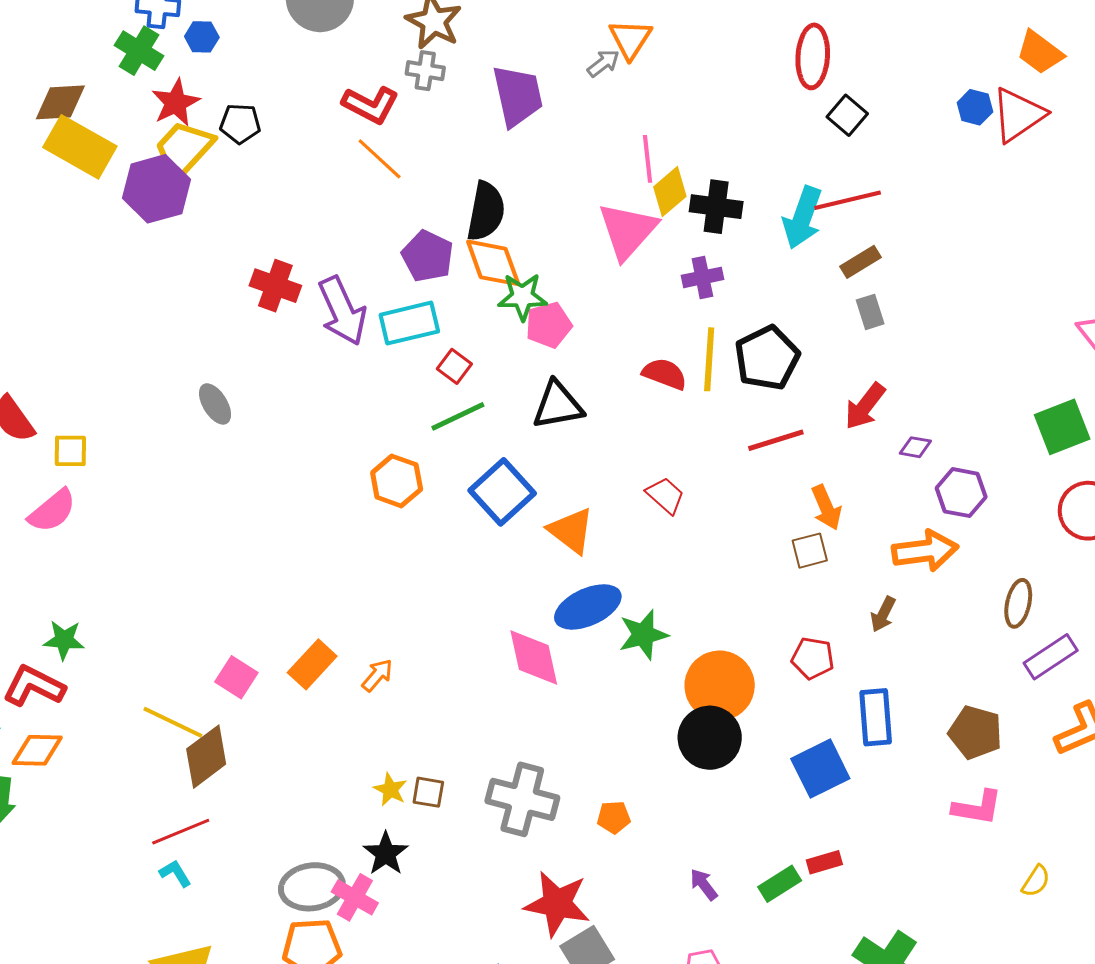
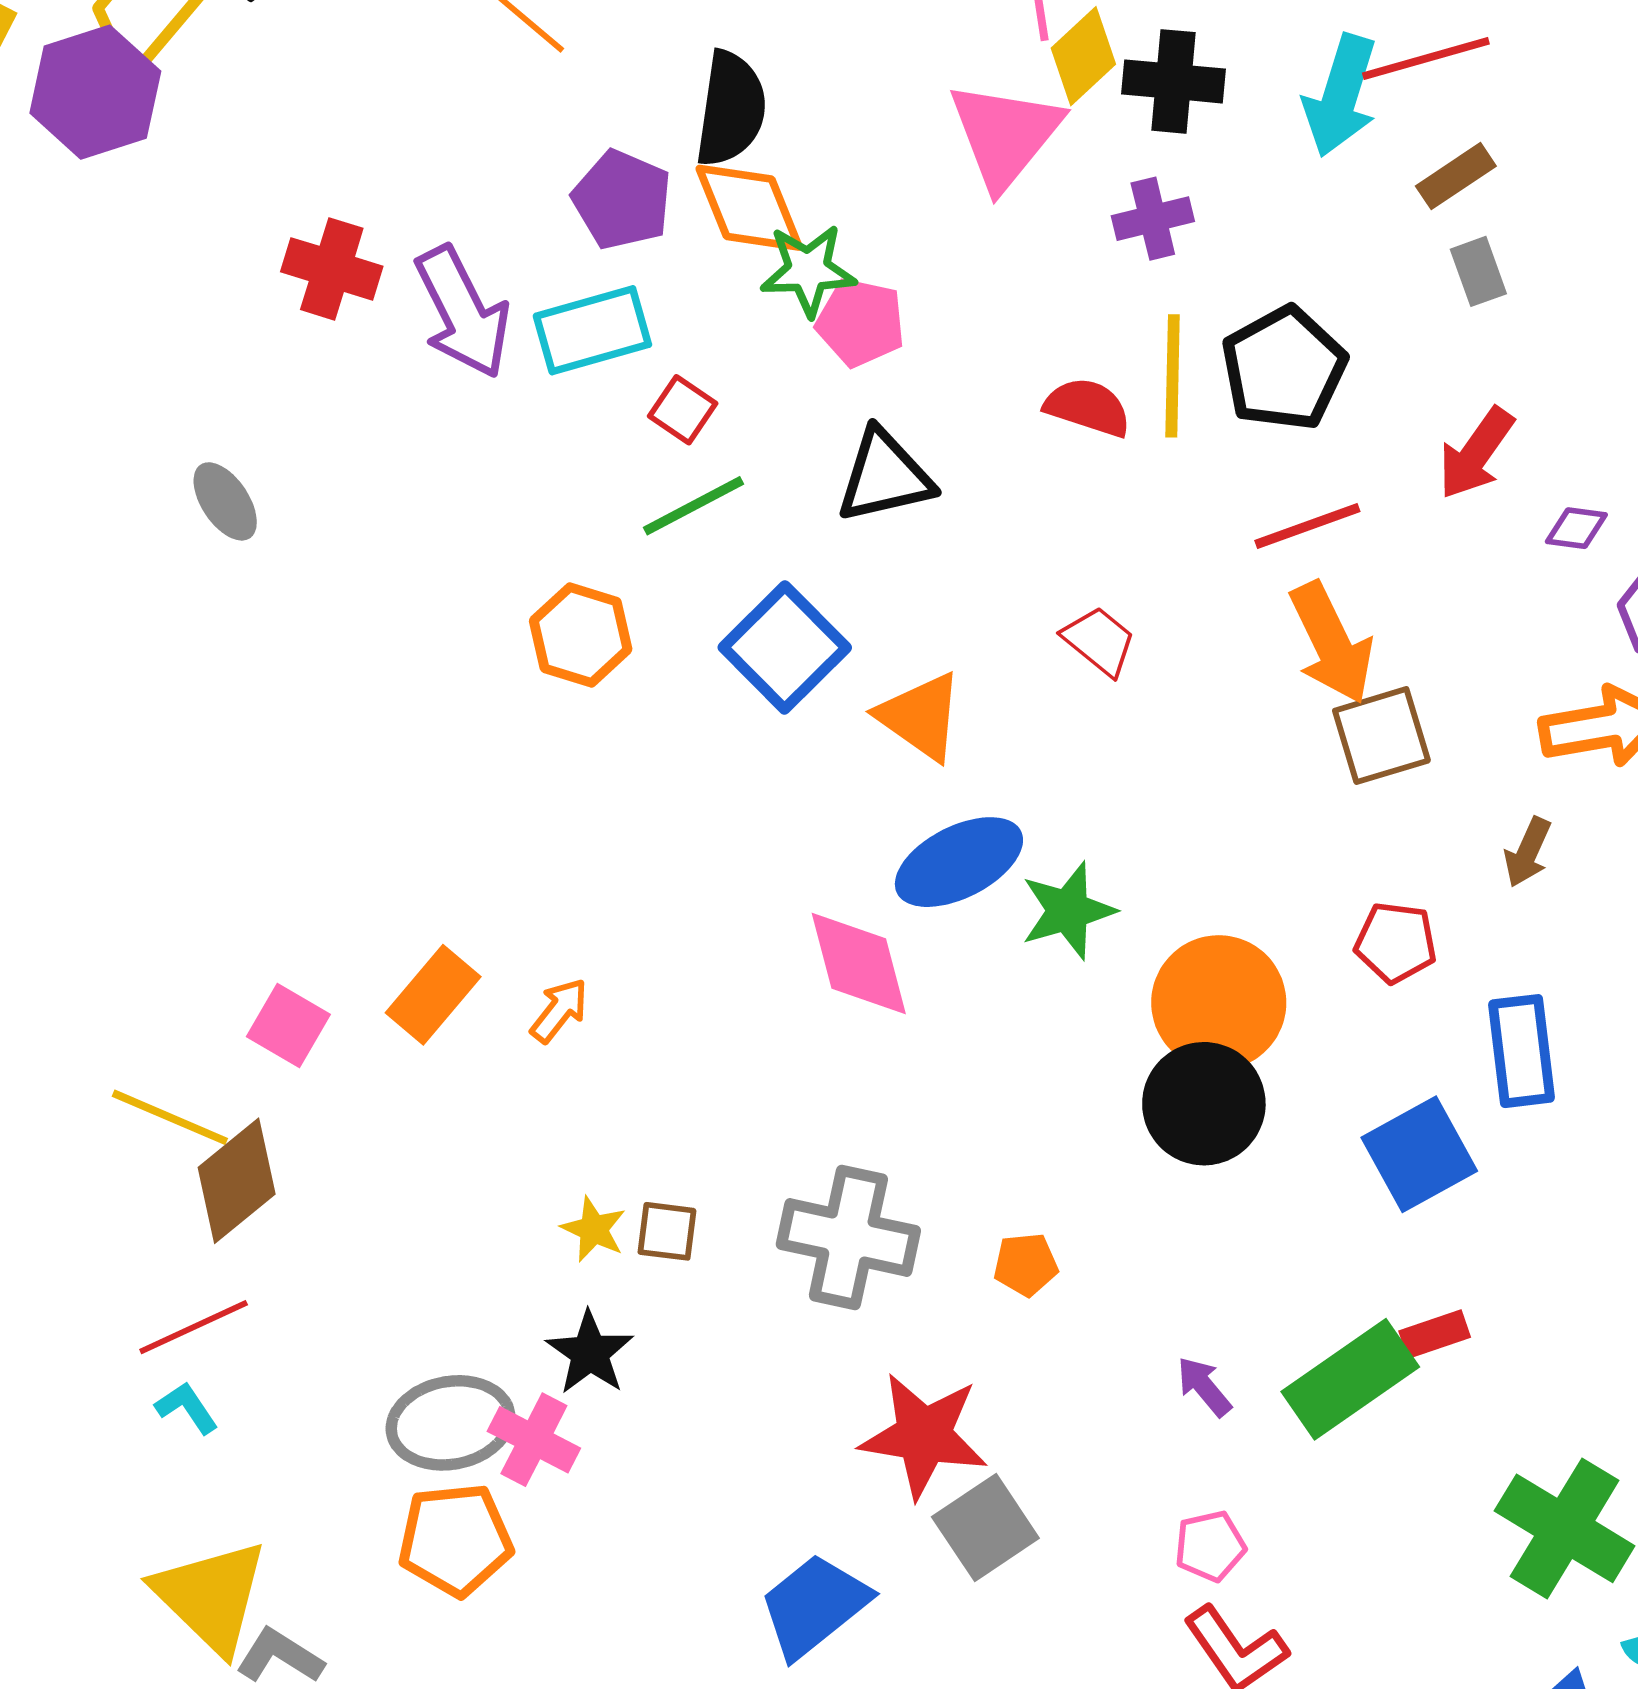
pink pentagon: (549, 325) -> (861, 323), turned 30
orange arrow: (826, 508) -> (1331, 643), moved, size x1.4
brown square: (810, 551) -> (1381, 736), size x1.4
green rectangle: (780, 884) -> (1350, 1379), size x1.6

